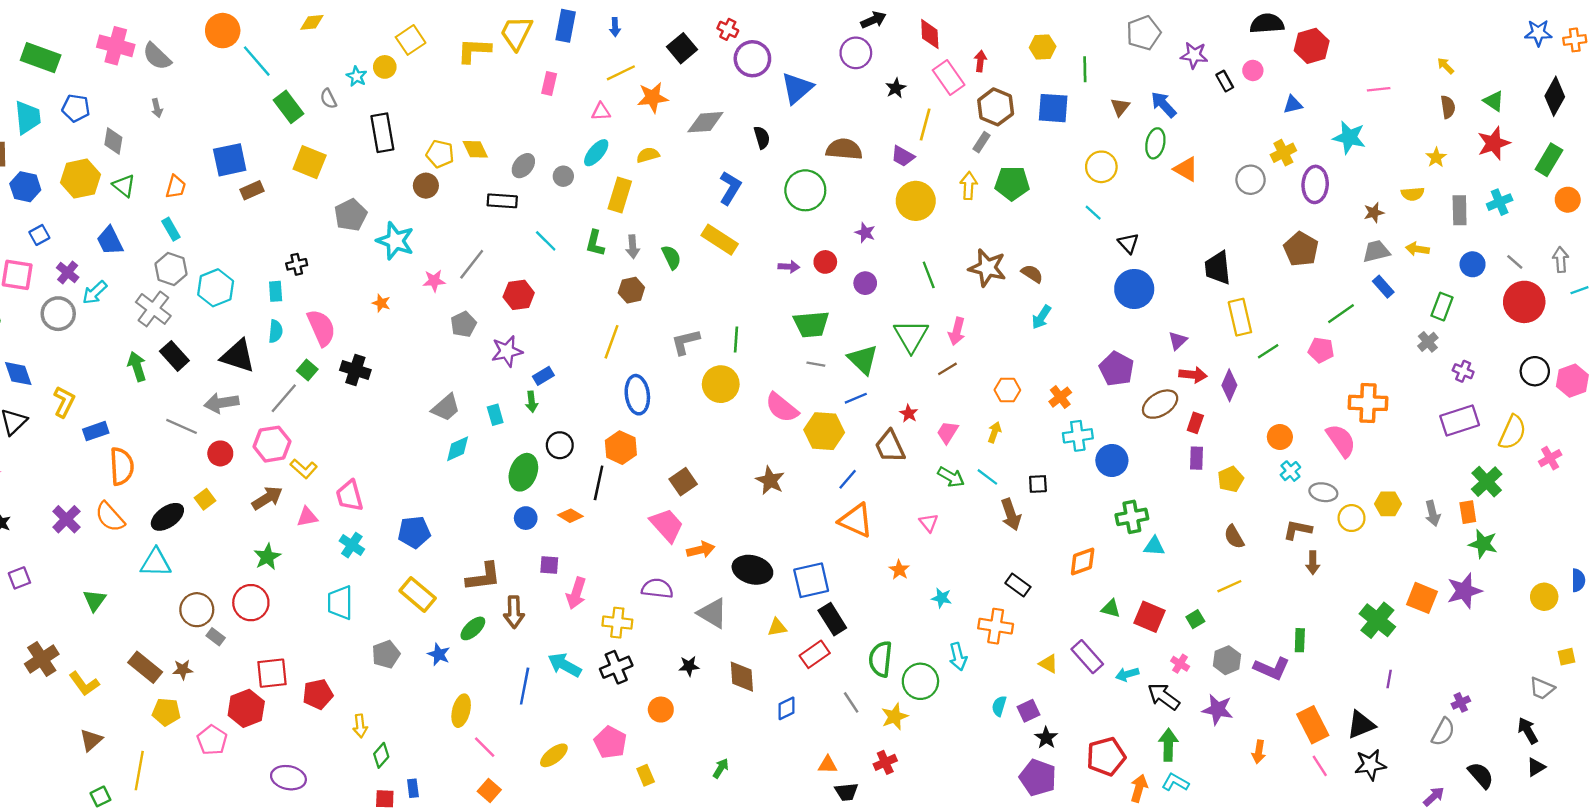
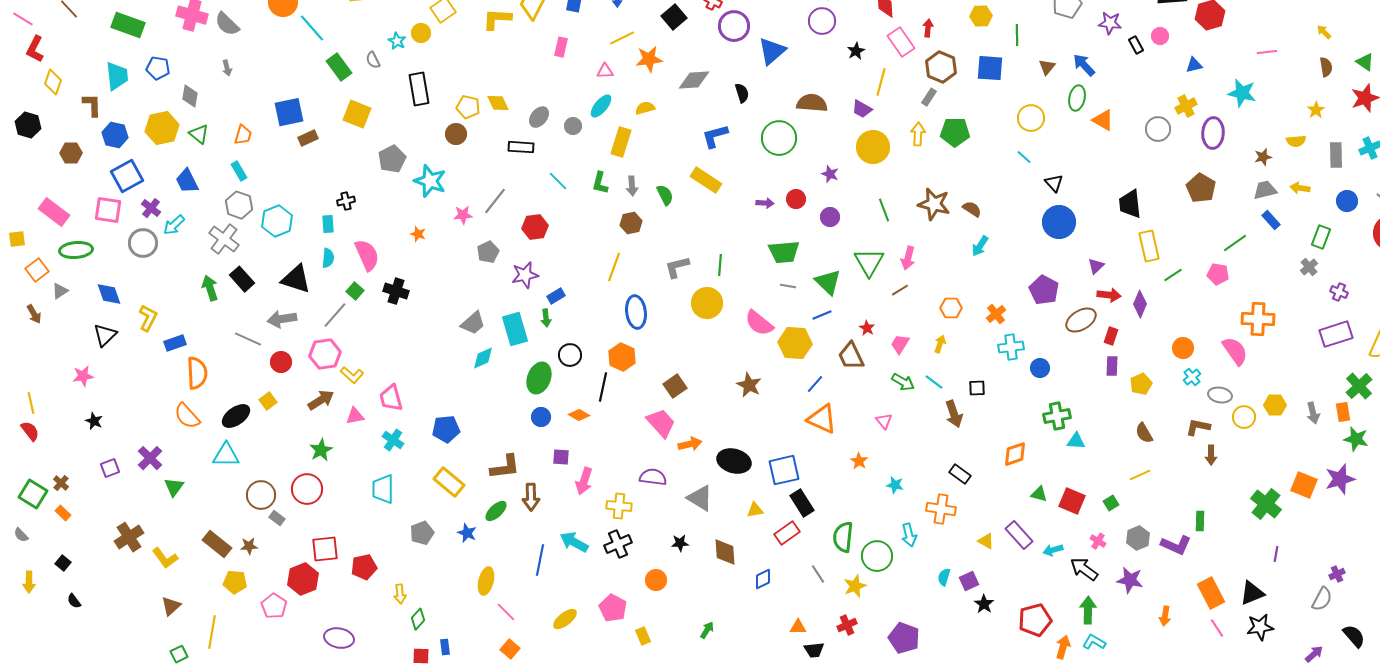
blue L-shape: (730, 188) -> (715, 136), turned -136
blue square: (39, 235) -> (127, 176), size x1.8
cyan rectangle: (495, 415) -> (515, 329), size x1.8
blue circle: (1112, 460) -> (1040, 368), size x0.7
purple cross: (66, 519) -> (150, 458), moved
purple pentagon: (1038, 778) -> (904, 638), moved

